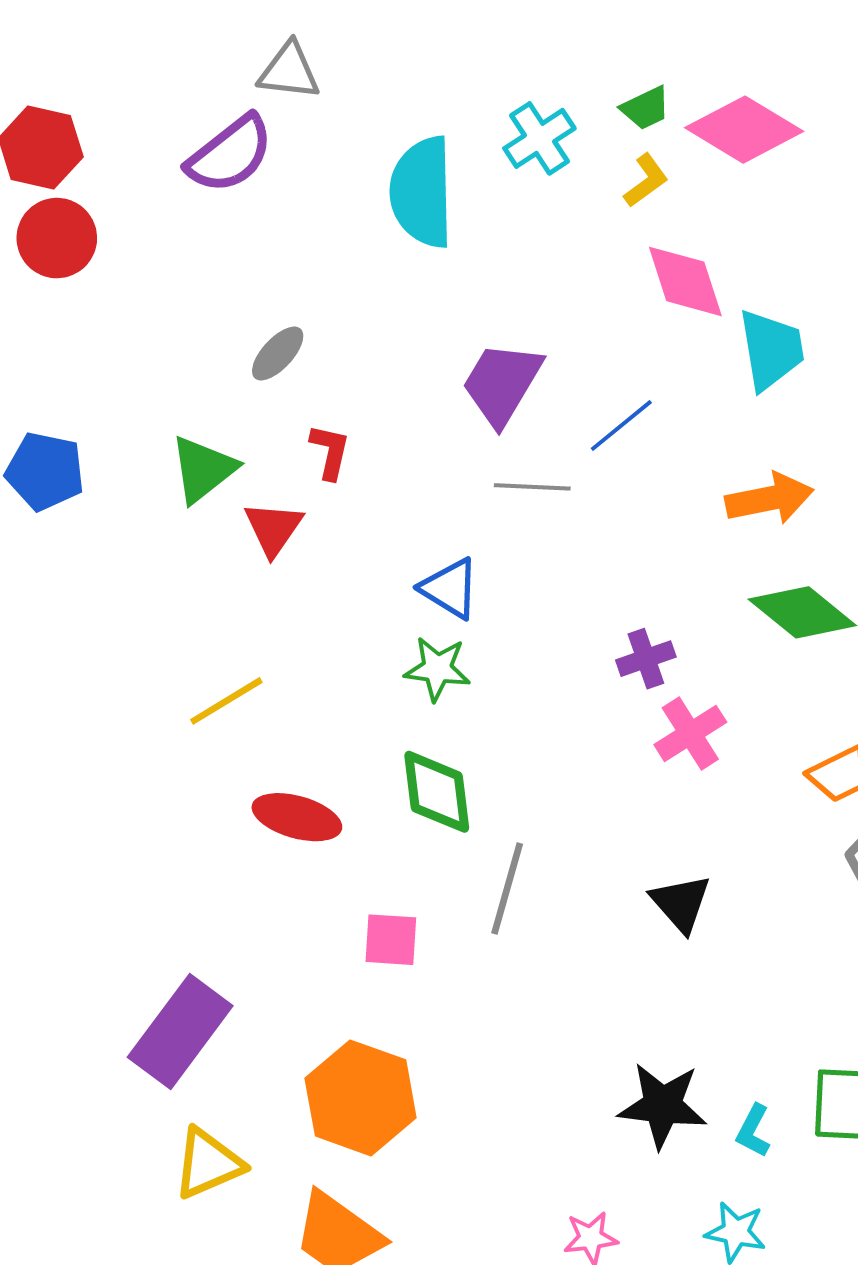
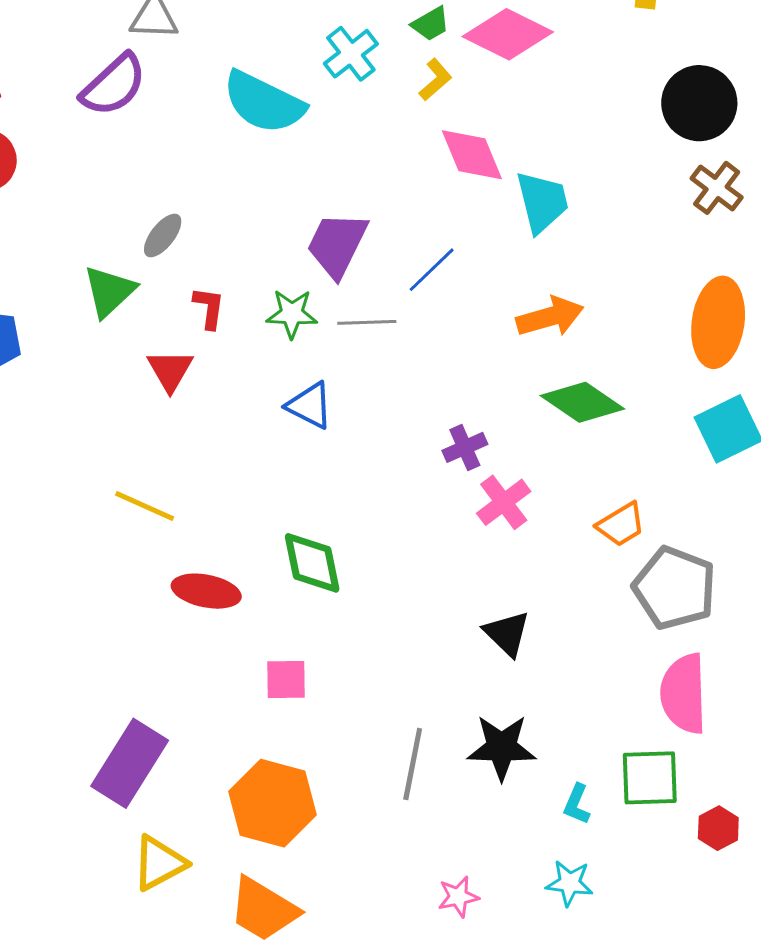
cyan semicircle: (422, 192) -> (264, 102), turned -58
green triangle: (203, 469) -> (109, 291), moved
green star: (437, 669) -> (292, 314), moved
yellow line: (226, 701) -> (145, 506), turned 60
gray line: (507, 889) -> (413, 764), moved
black star: (662, 1105) -> (502, 747), moved

